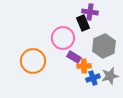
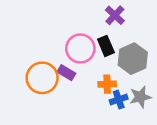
purple cross: (90, 12) -> (115, 15), turned 35
black rectangle: (83, 23) -> (106, 46), moved
purple rectangle: (74, 57) -> (66, 73), moved

